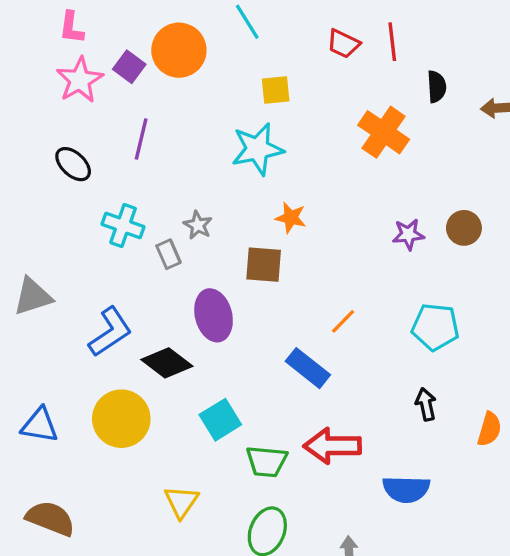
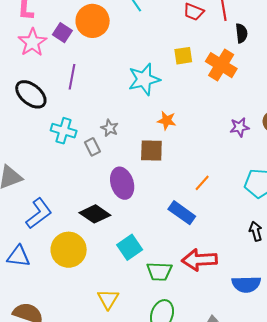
black semicircle: (437, 87) -> (241, 33), moved
yellow square: (276, 90) -> (183, 56), moved
black ellipse: (73, 164) -> (31, 94), size x1.4
blue L-shape: (110, 332) -> (39, 213), moved

